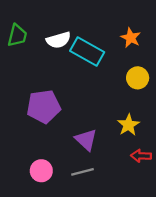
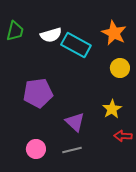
orange star: (131, 38) -> (114, 33), size x1.4

